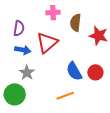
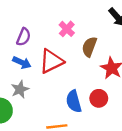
pink cross: (53, 13) -> (67, 29), turned 32
red circle: (95, 72) -> (99, 98), moved

